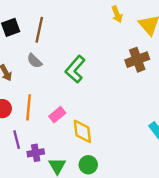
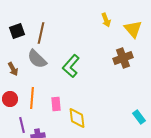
gray semicircle: (35, 61) -> (37, 59), size x1.5
pink rectangle: (57, 115) -> (56, 104), turned -56

